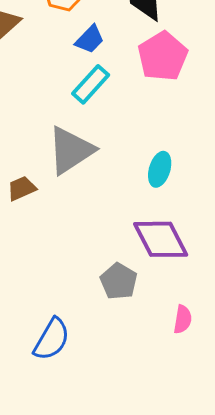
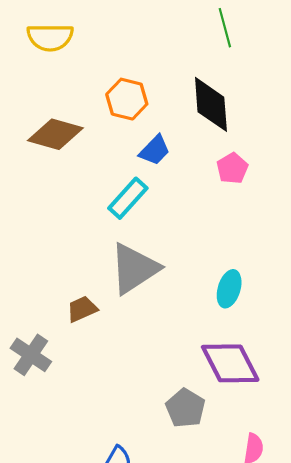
pink pentagon: (163, 56) -> (232, 168), size x0.6
cyan rectangle: (91, 84) -> (128, 198), moved

